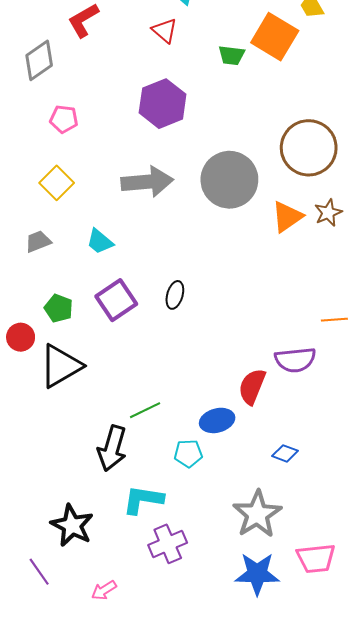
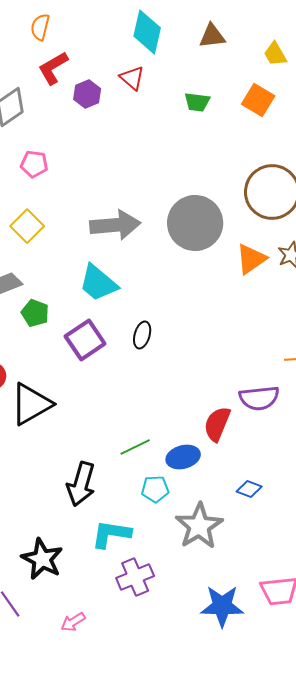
orange square: (275, 37) -> (258, 100), moved, size x0.7
purple hexagon: (163, 104) -> (87, 94), moved, size x0.6
cyan trapezoid: (100, 241) -> (98, 283), moved, size x1.5
green pentagon: (59, 308) -> (35, 313), moved
green line: (145, 410) -> (135, 447), moved
gray star: (257, 514) -> (199, 526), moved

